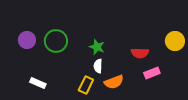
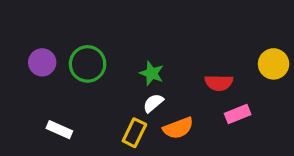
white semicircle: (98, 66) -> (153, 103), turned 48

